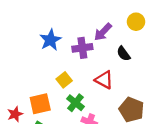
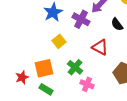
purple cross: (82, 48) -> (81, 19), turned 36
yellow square: (64, 80) -> (59, 41), moved

